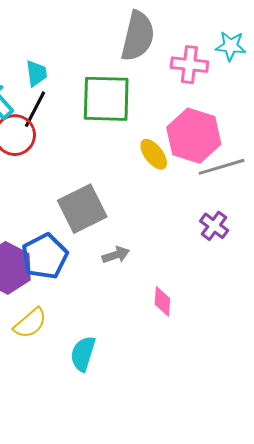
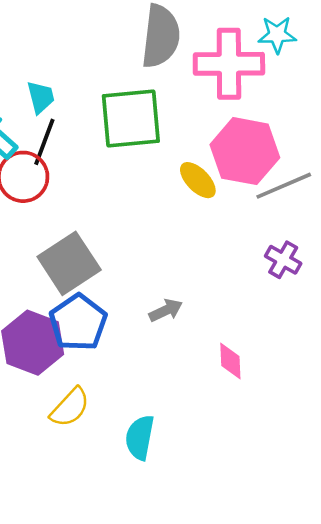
pink cross: (189, 65) -> (229, 64), size x1.5
gray square: (82, 209) -> (69, 263), moved

